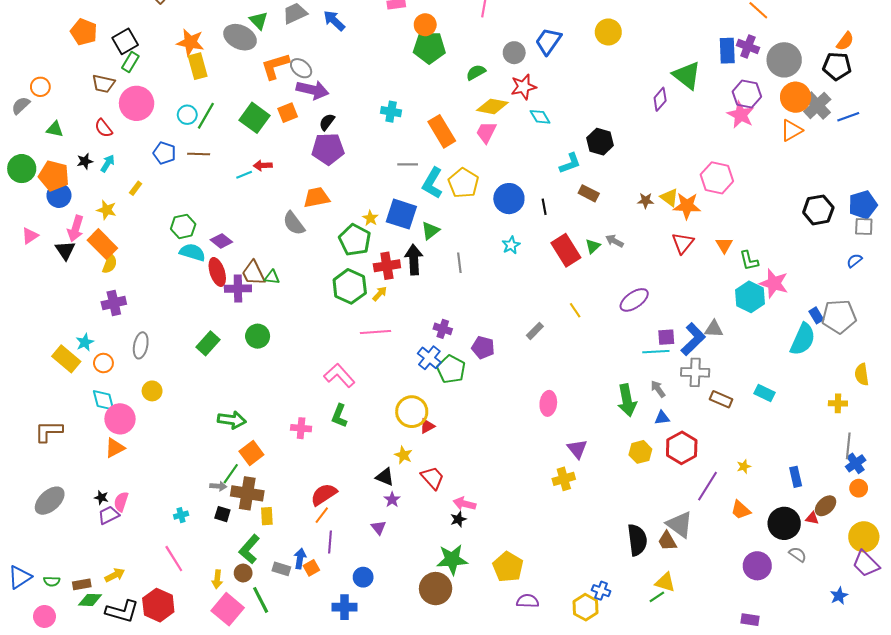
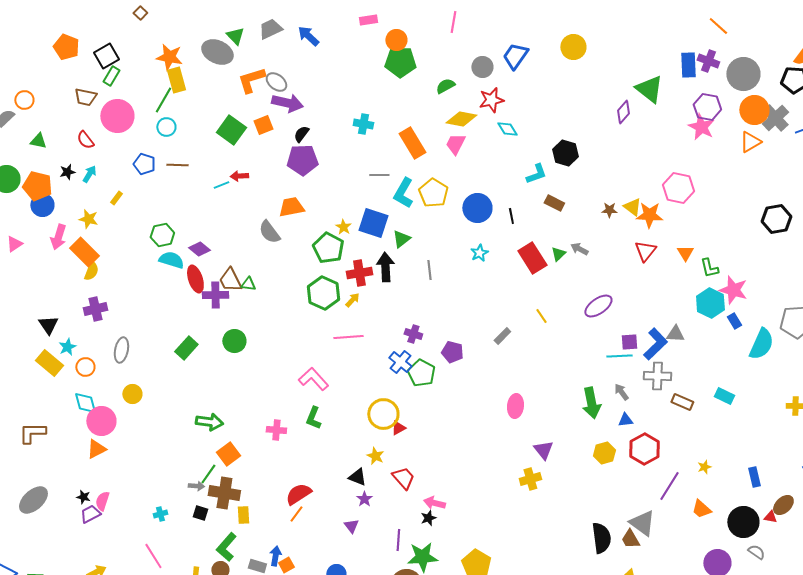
green line: (206, 116) -> (163, 100), moved
black triangle: (65, 250) -> (48, 325), moved
blue rectangle: (816, 315) -> (734, 321), moved
purple line: (330, 542) -> (398, 540), moved

